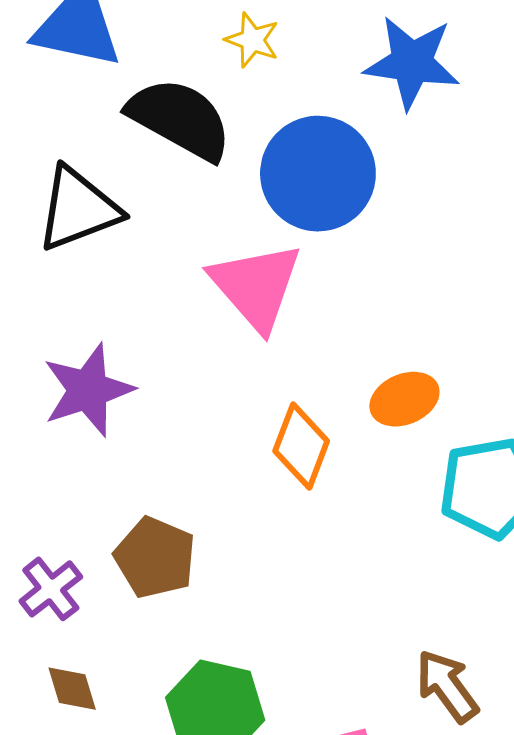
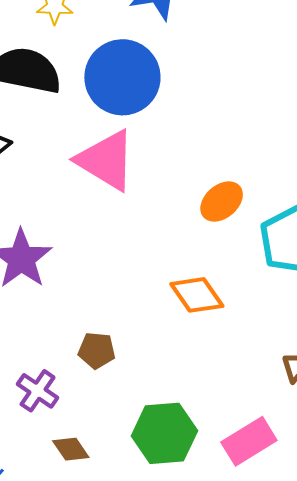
orange diamond: (301, 446) -> (197, 295), moved, turned -38
brown pentagon: (155, 558) -> (97, 350), size x0.7

